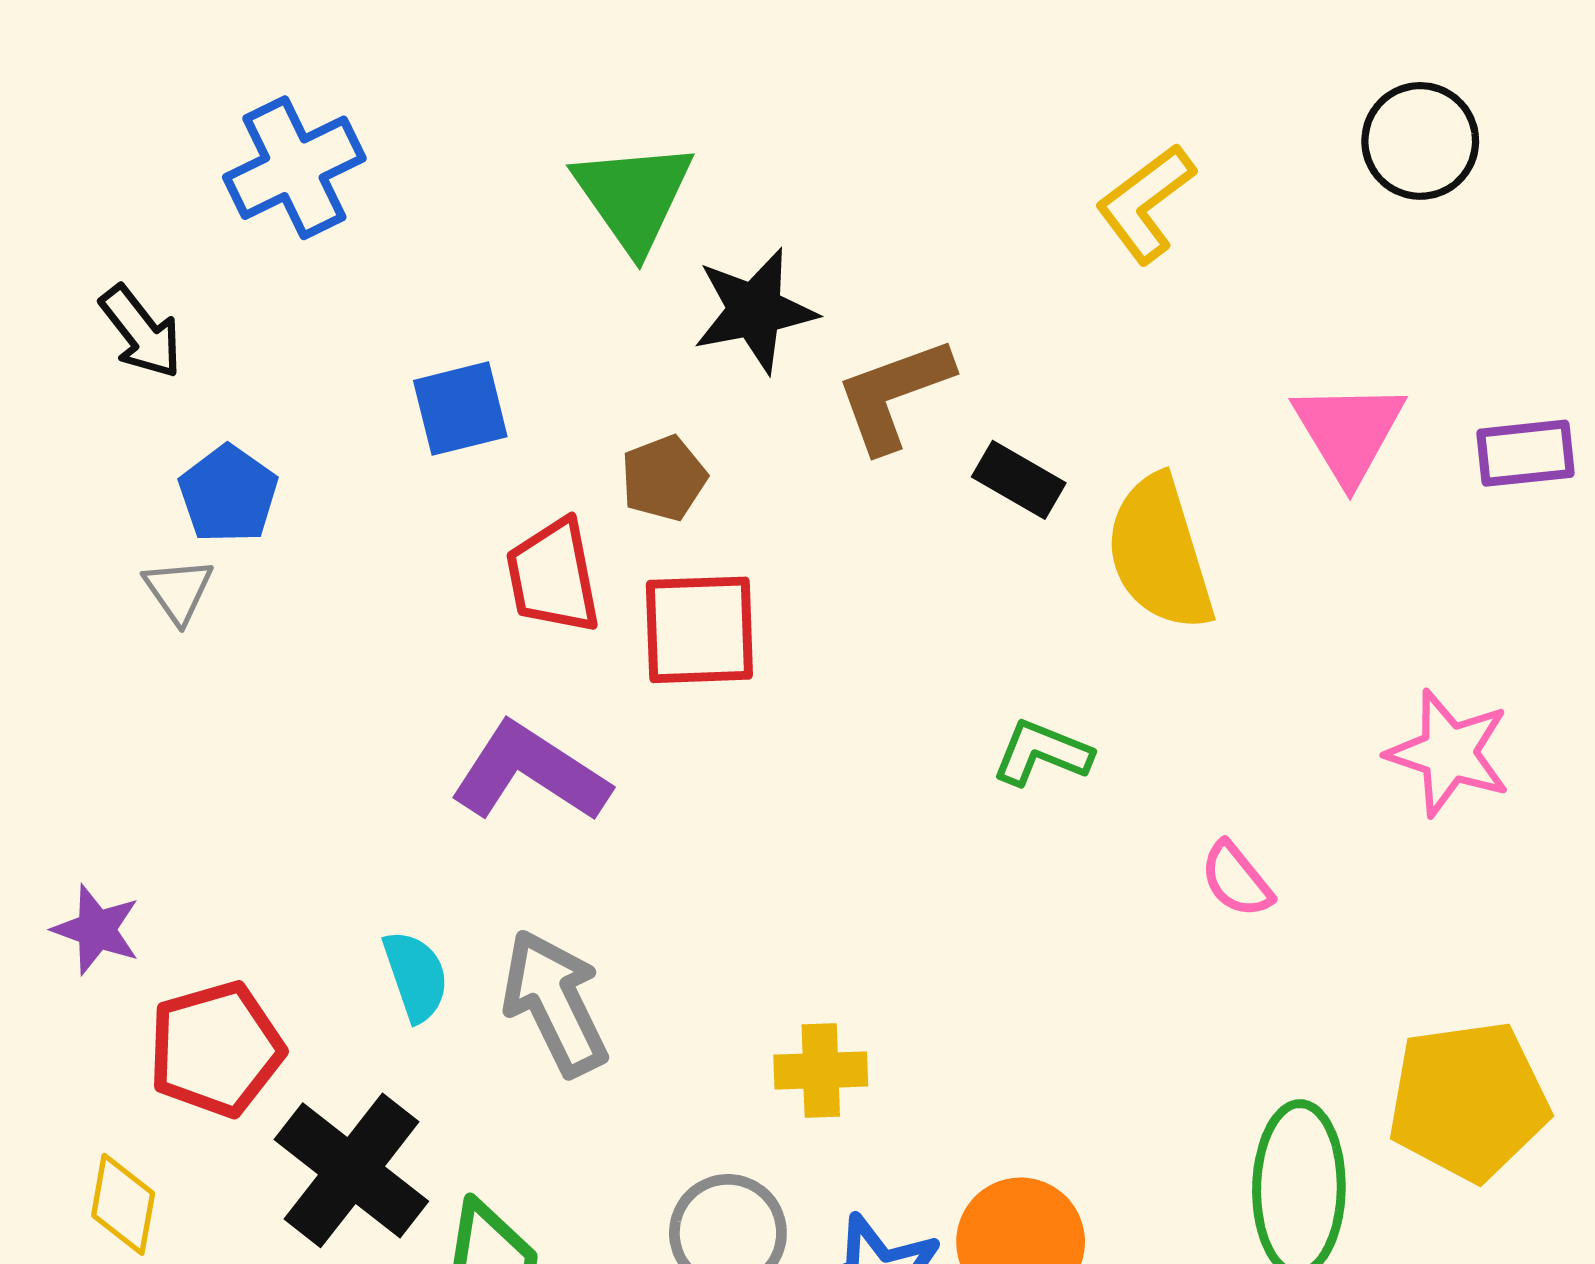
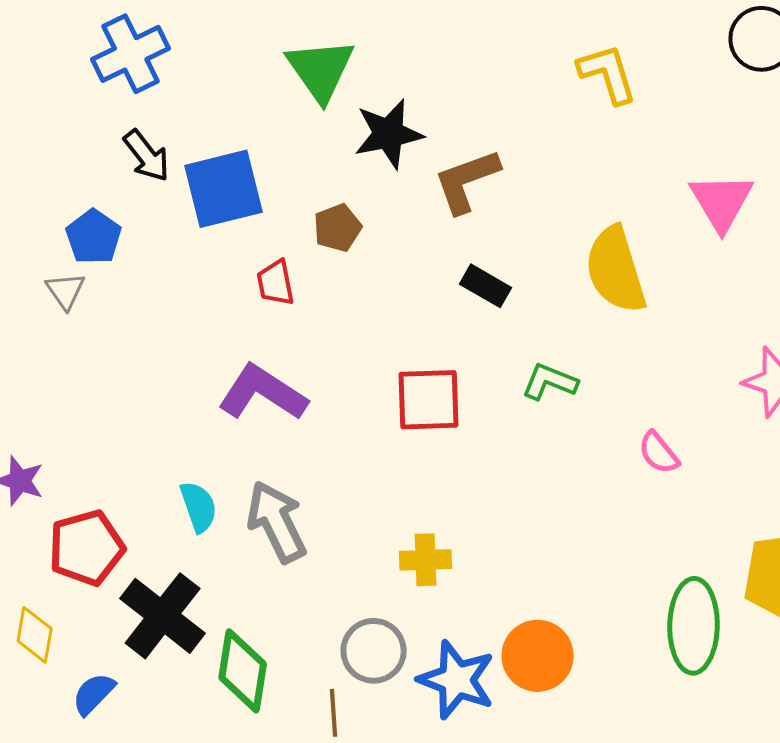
yellow L-shape: (1145, 203) -> (608, 74), turned 110
black arrow: (141, 332) -> (147, 156), moved
blue square: (460, 409) -> (224, 189), size x1.5
black rectangle: (1019, 480) -> (486, 286), moved
red trapezoid: (553, 576) -> (276, 283), size x0.7
red square: (699, 630) -> (429, 400), moved

